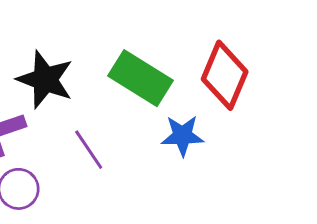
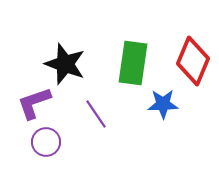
green rectangle: (141, 78) -> (133, 63), turned 66

